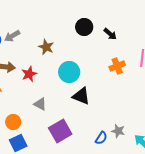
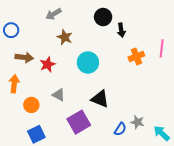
black arrow: (110, 34) -> (121, 30), moved, turned 40
gray arrow: (12, 36) -> (54, 14), moved
black triangle: (81, 96) -> (100, 99), moved
orange circle: (13, 122) -> (31, 105), moved

